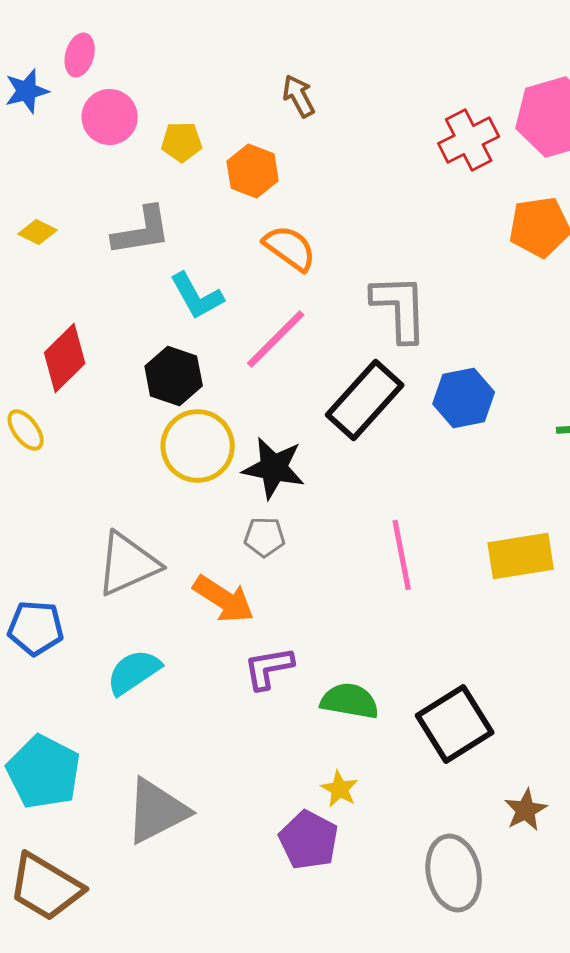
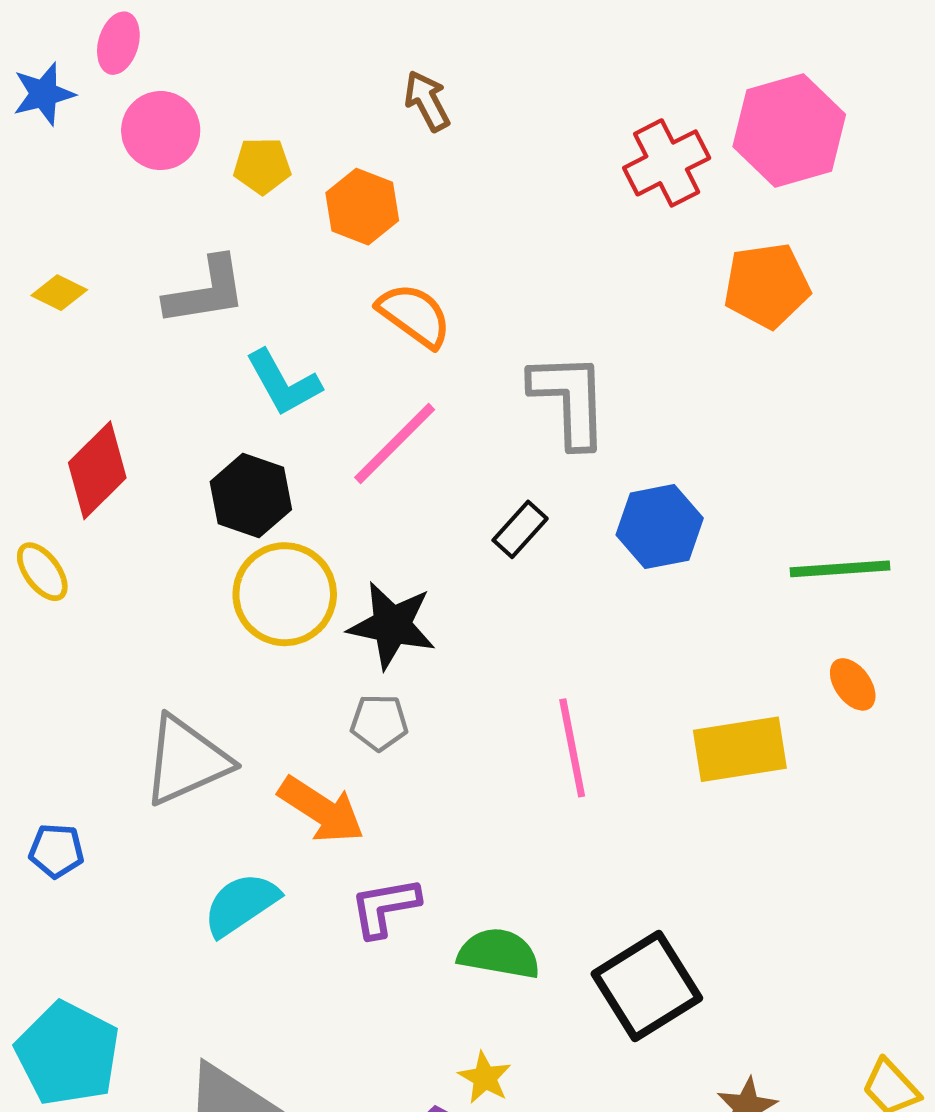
black rectangle: (365, 400) -> (520, 529), size x0.5
blue pentagon: (36, 628) -> (56, 851), size x0.7
cyan semicircle: (134, 672) -> (241, 904), moved

